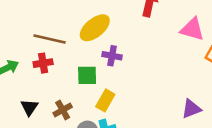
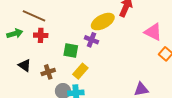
yellow ellipse: (95, 28) -> (103, 22), moved
brown line: (50, 39) -> (34, 16), moved
black triangle: (29, 107) -> (25, 65), turned -40

